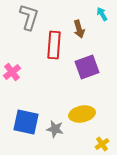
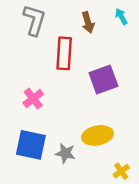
brown arrow: (79, 29) -> (88, 22), moved
pink cross: (12, 72) -> (33, 99), moved

